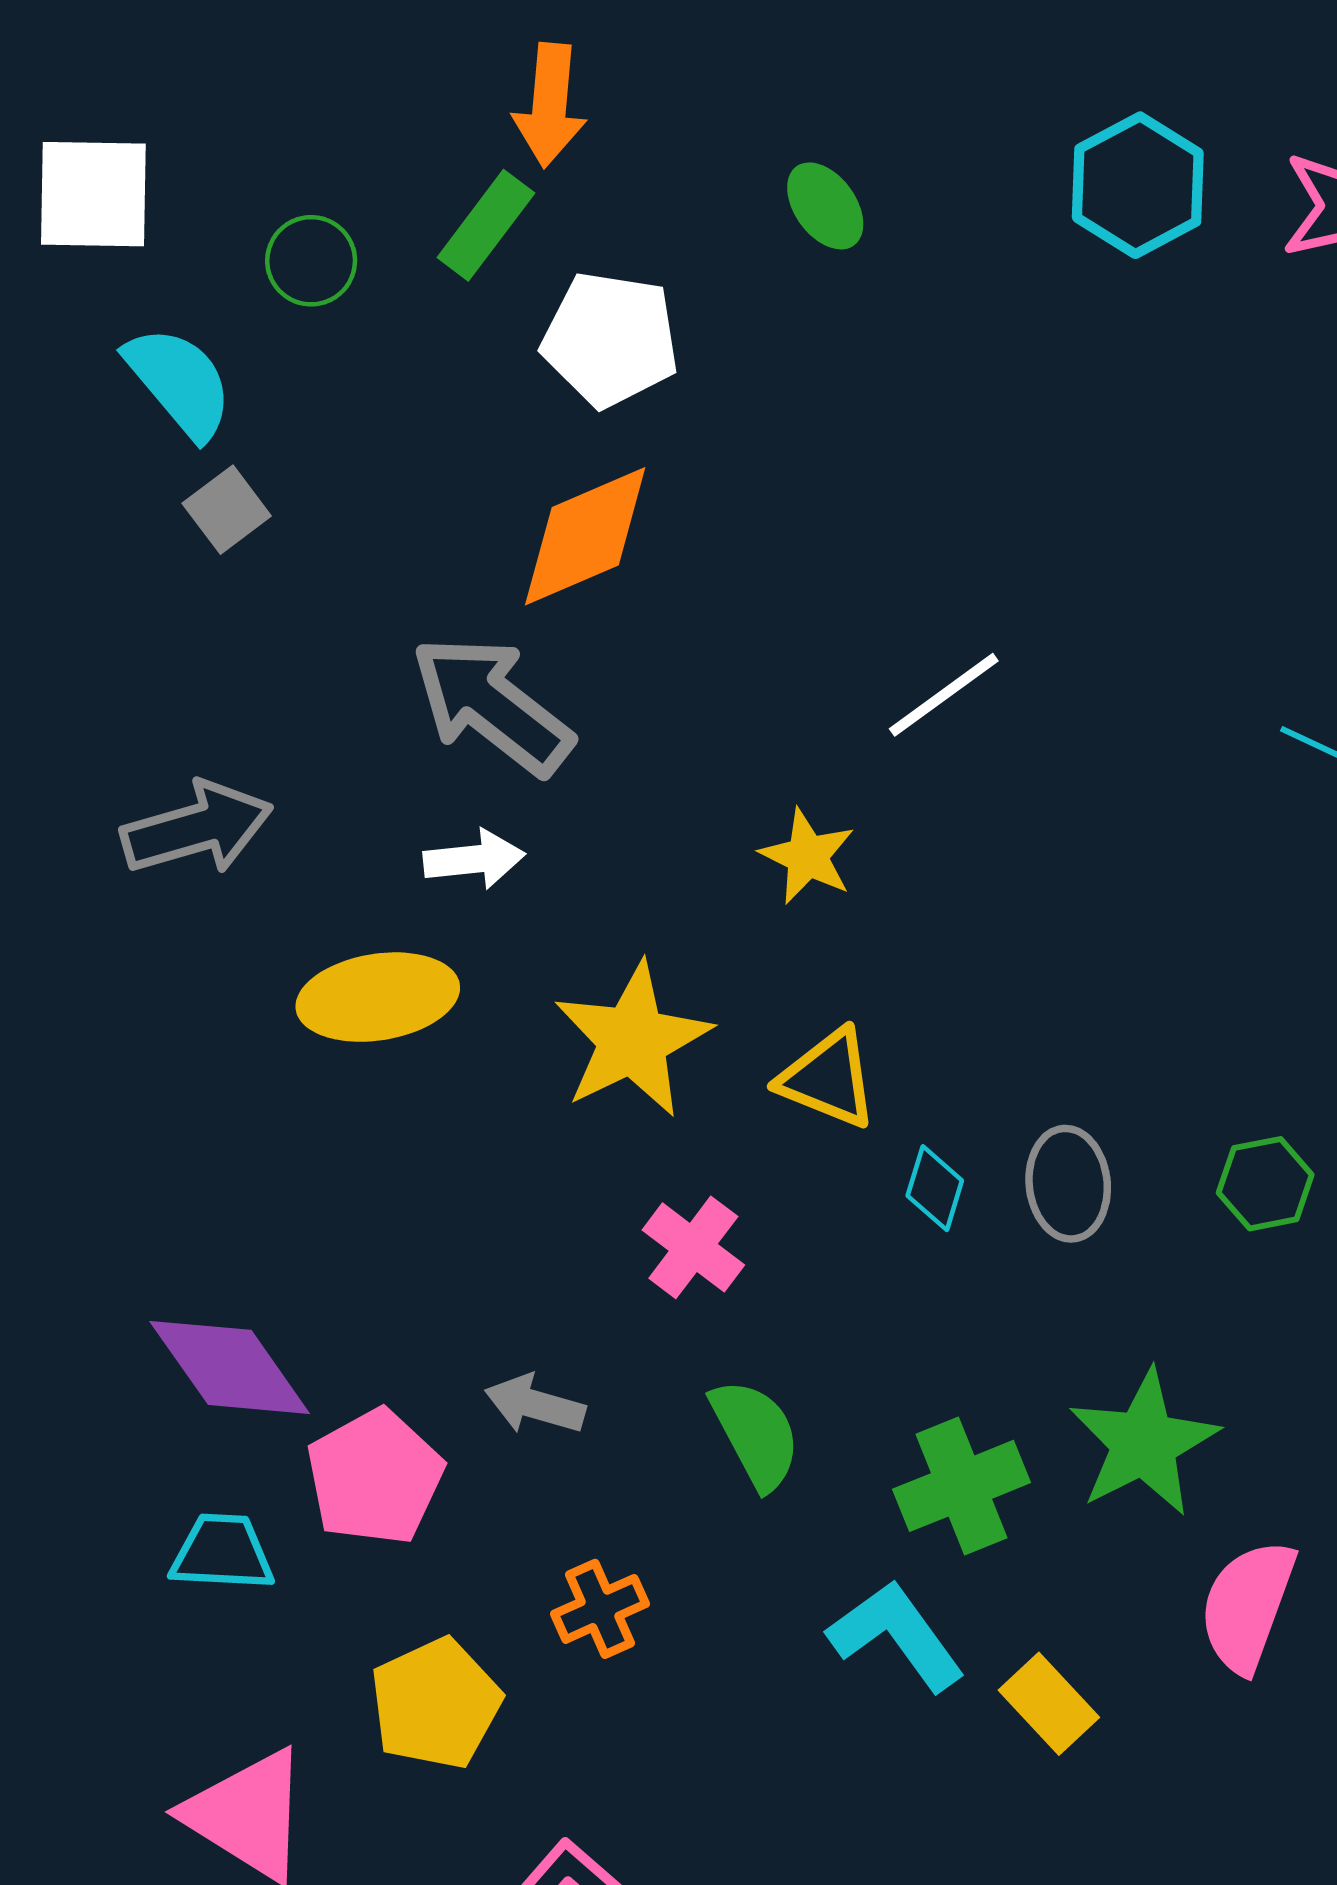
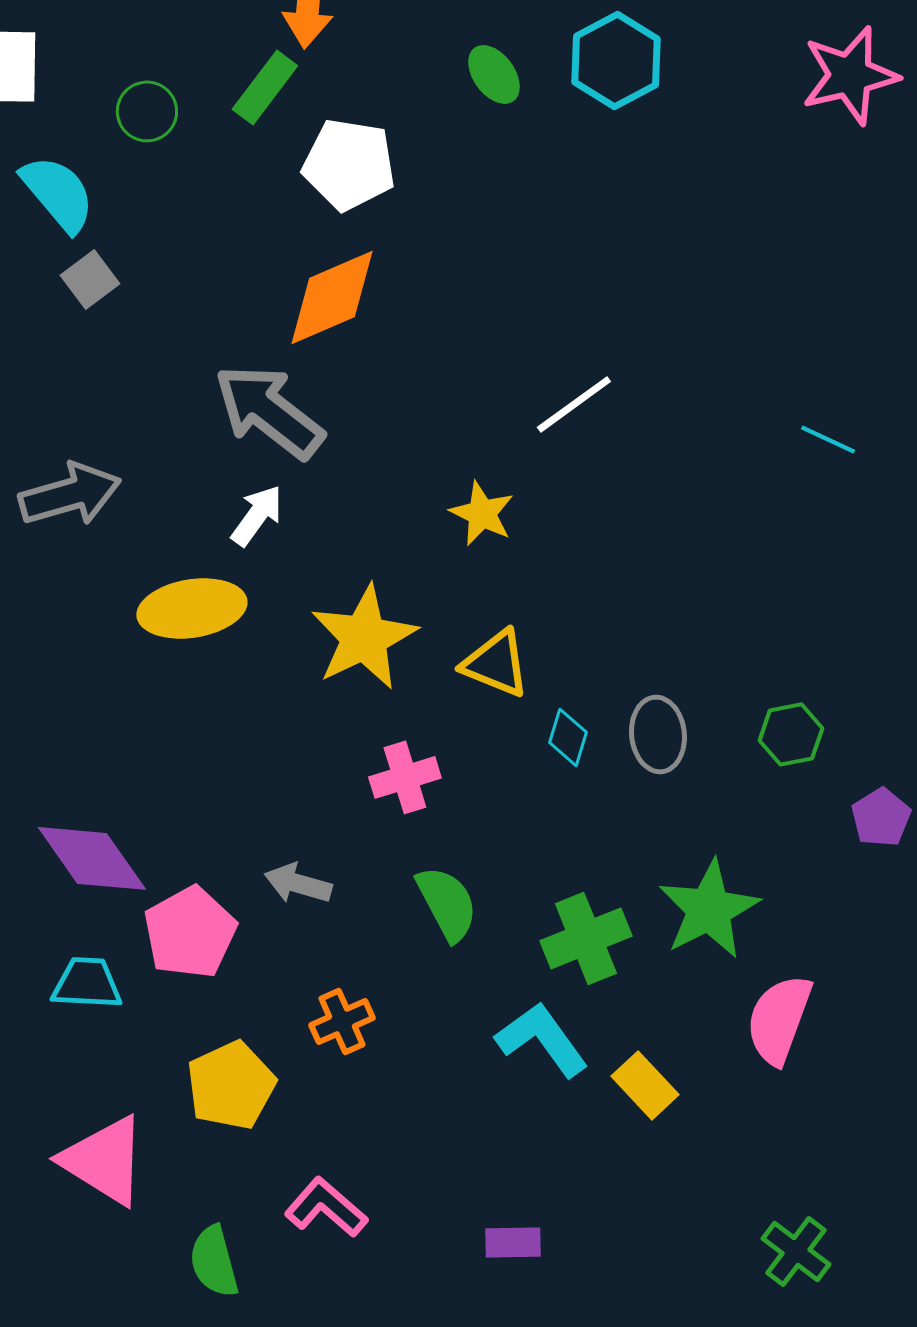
cyan hexagon: (1138, 185) -> (616, 60), moved
white arrow: (474, 859) -> (257, 515), turned -48
pink cross: (693, 1247) -> (405, 777), turned 36

